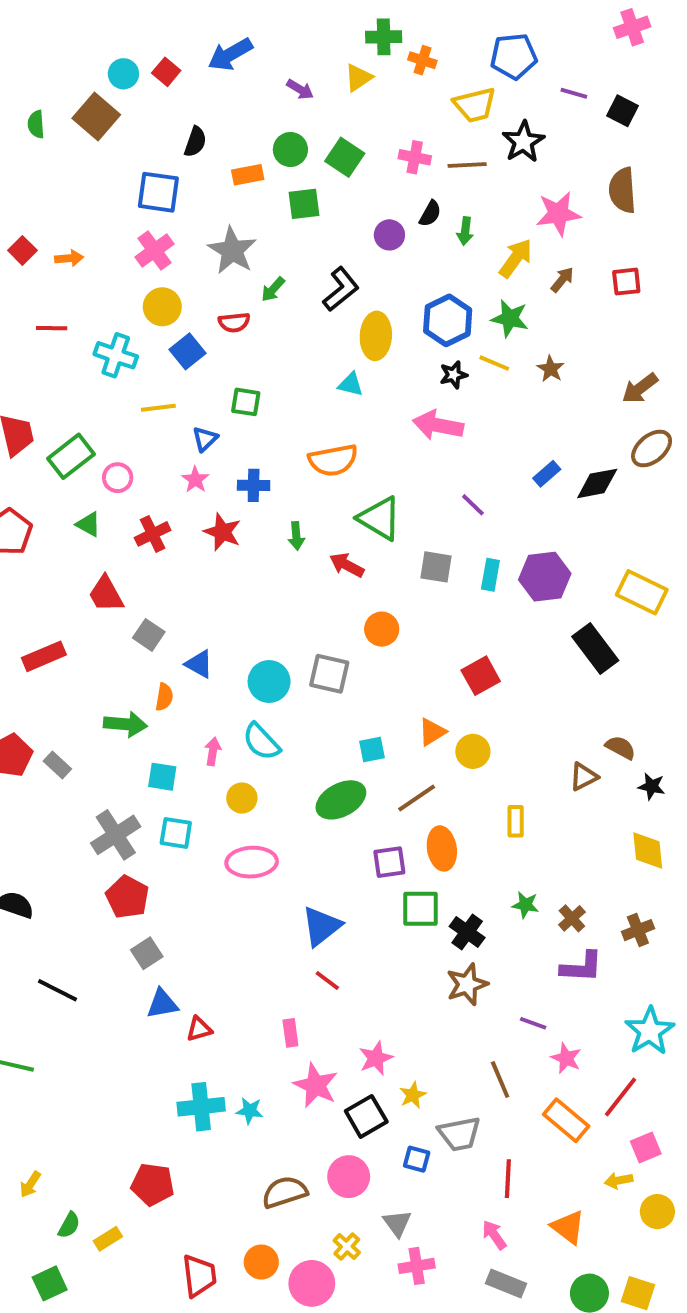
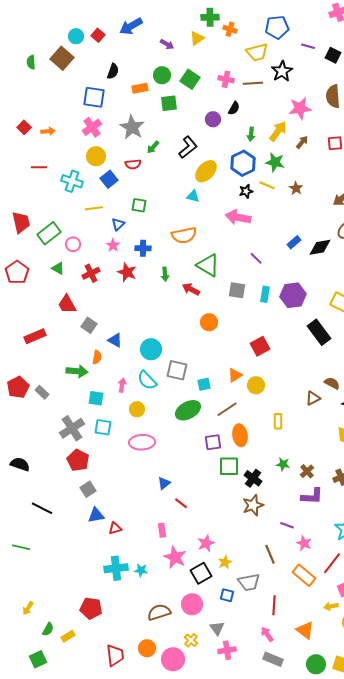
green arrow: (465, 231) -> (251, 134), moved
yellow ellipse: (376, 336) -> (206, 171), turned 40
gray square: (329, 674) -> (177, 370), moved
blue triangle: (321, 926) -> (164, 483), moved, size x0.6

